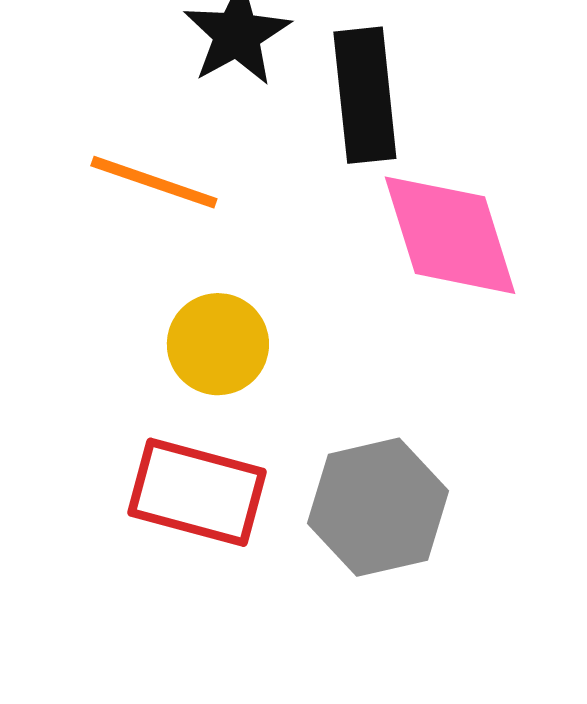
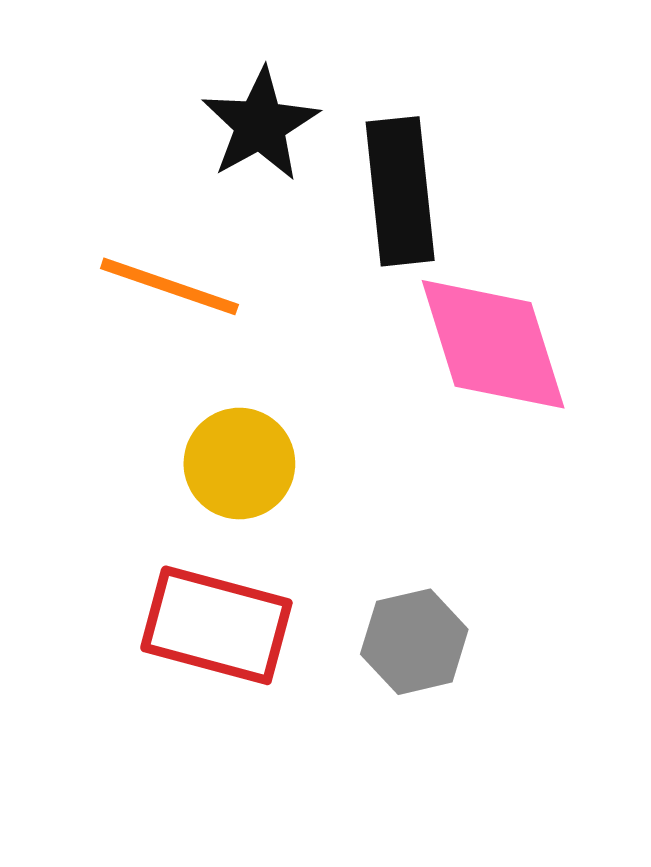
gray hexagon: (378, 507) -> (414, 642), size x0.7

